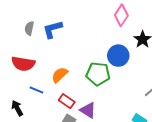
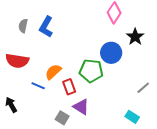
blue L-shape: (53, 29) -> (46, 27), turned -45
blue line: (36, 90) -> (38, 86), moved
red rectangle: (67, 101) -> (69, 87), moved, turned 35

